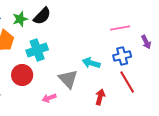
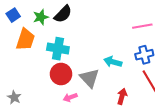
cyan cross: (37, 50) -> (58, 49), turned 30
red circle: (22, 75) -> (61, 74), moved

